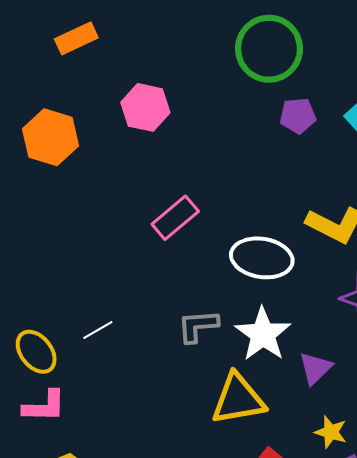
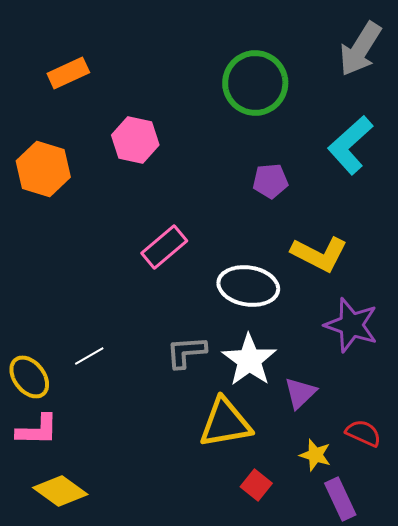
purple pentagon: (298, 116) -> (270, 181), moved

